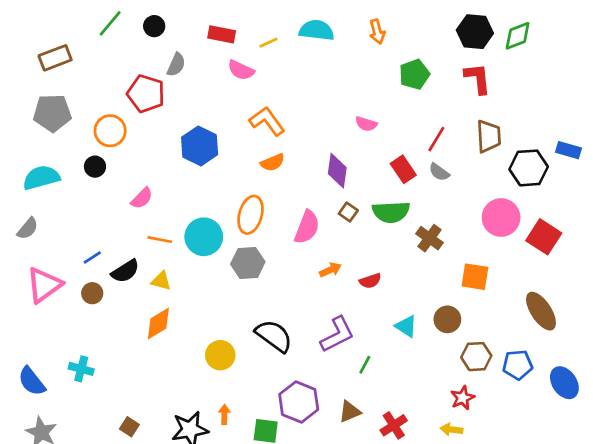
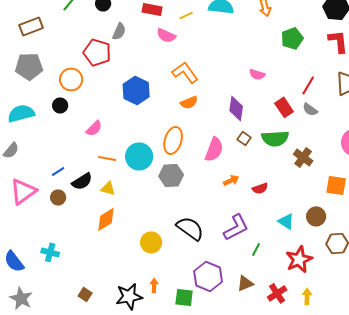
red star: (463, 398) -> (299, 259), moved, size x1.5
yellow arrow: (452, 429) -> (307, 296), moved, turned 84

